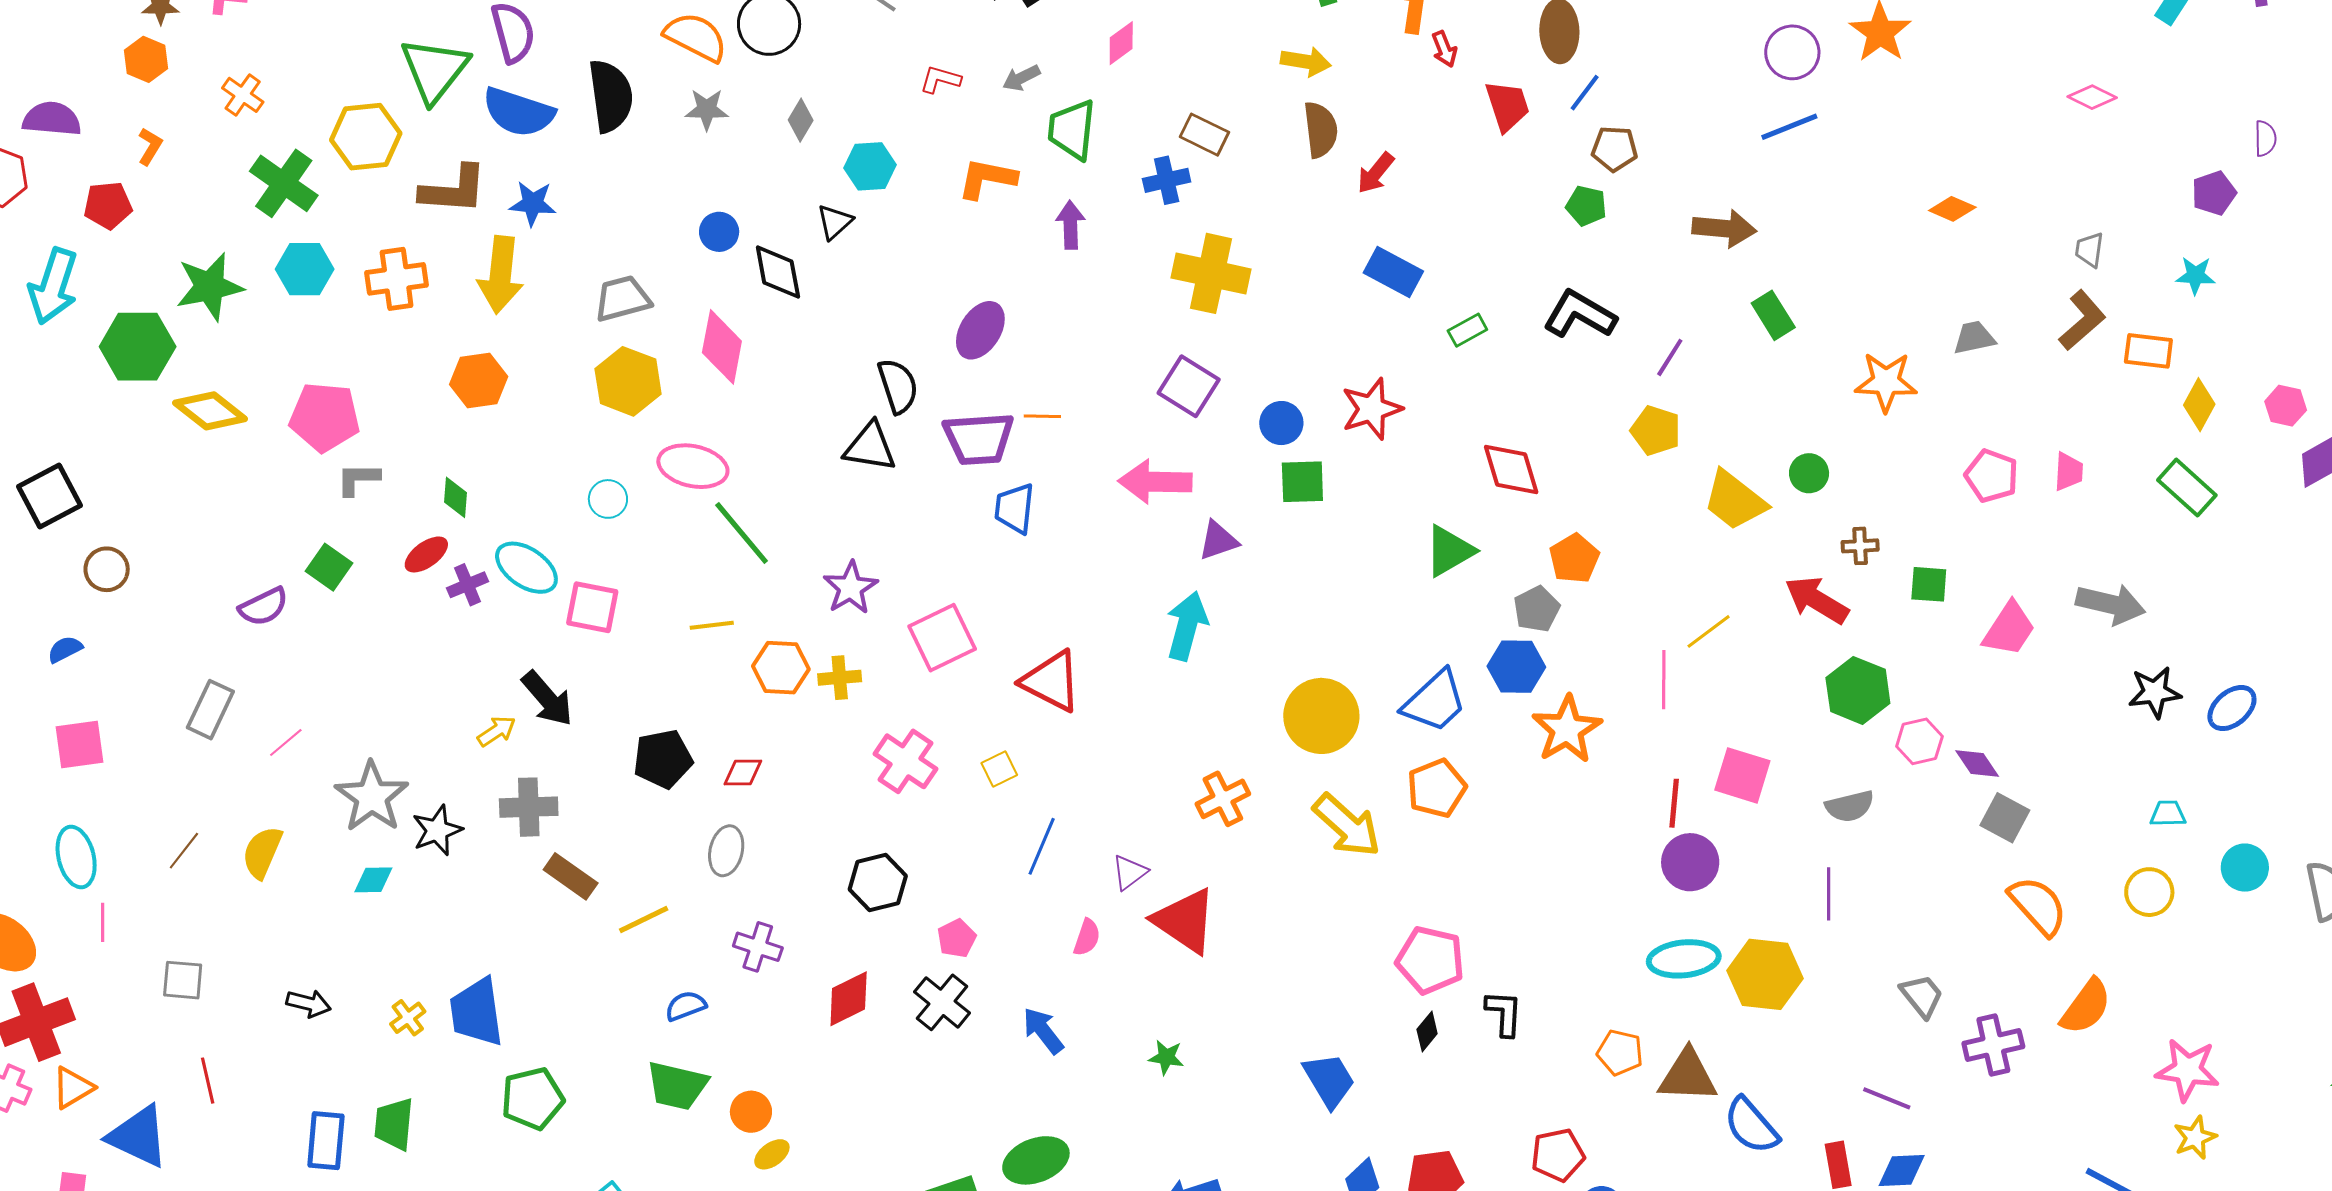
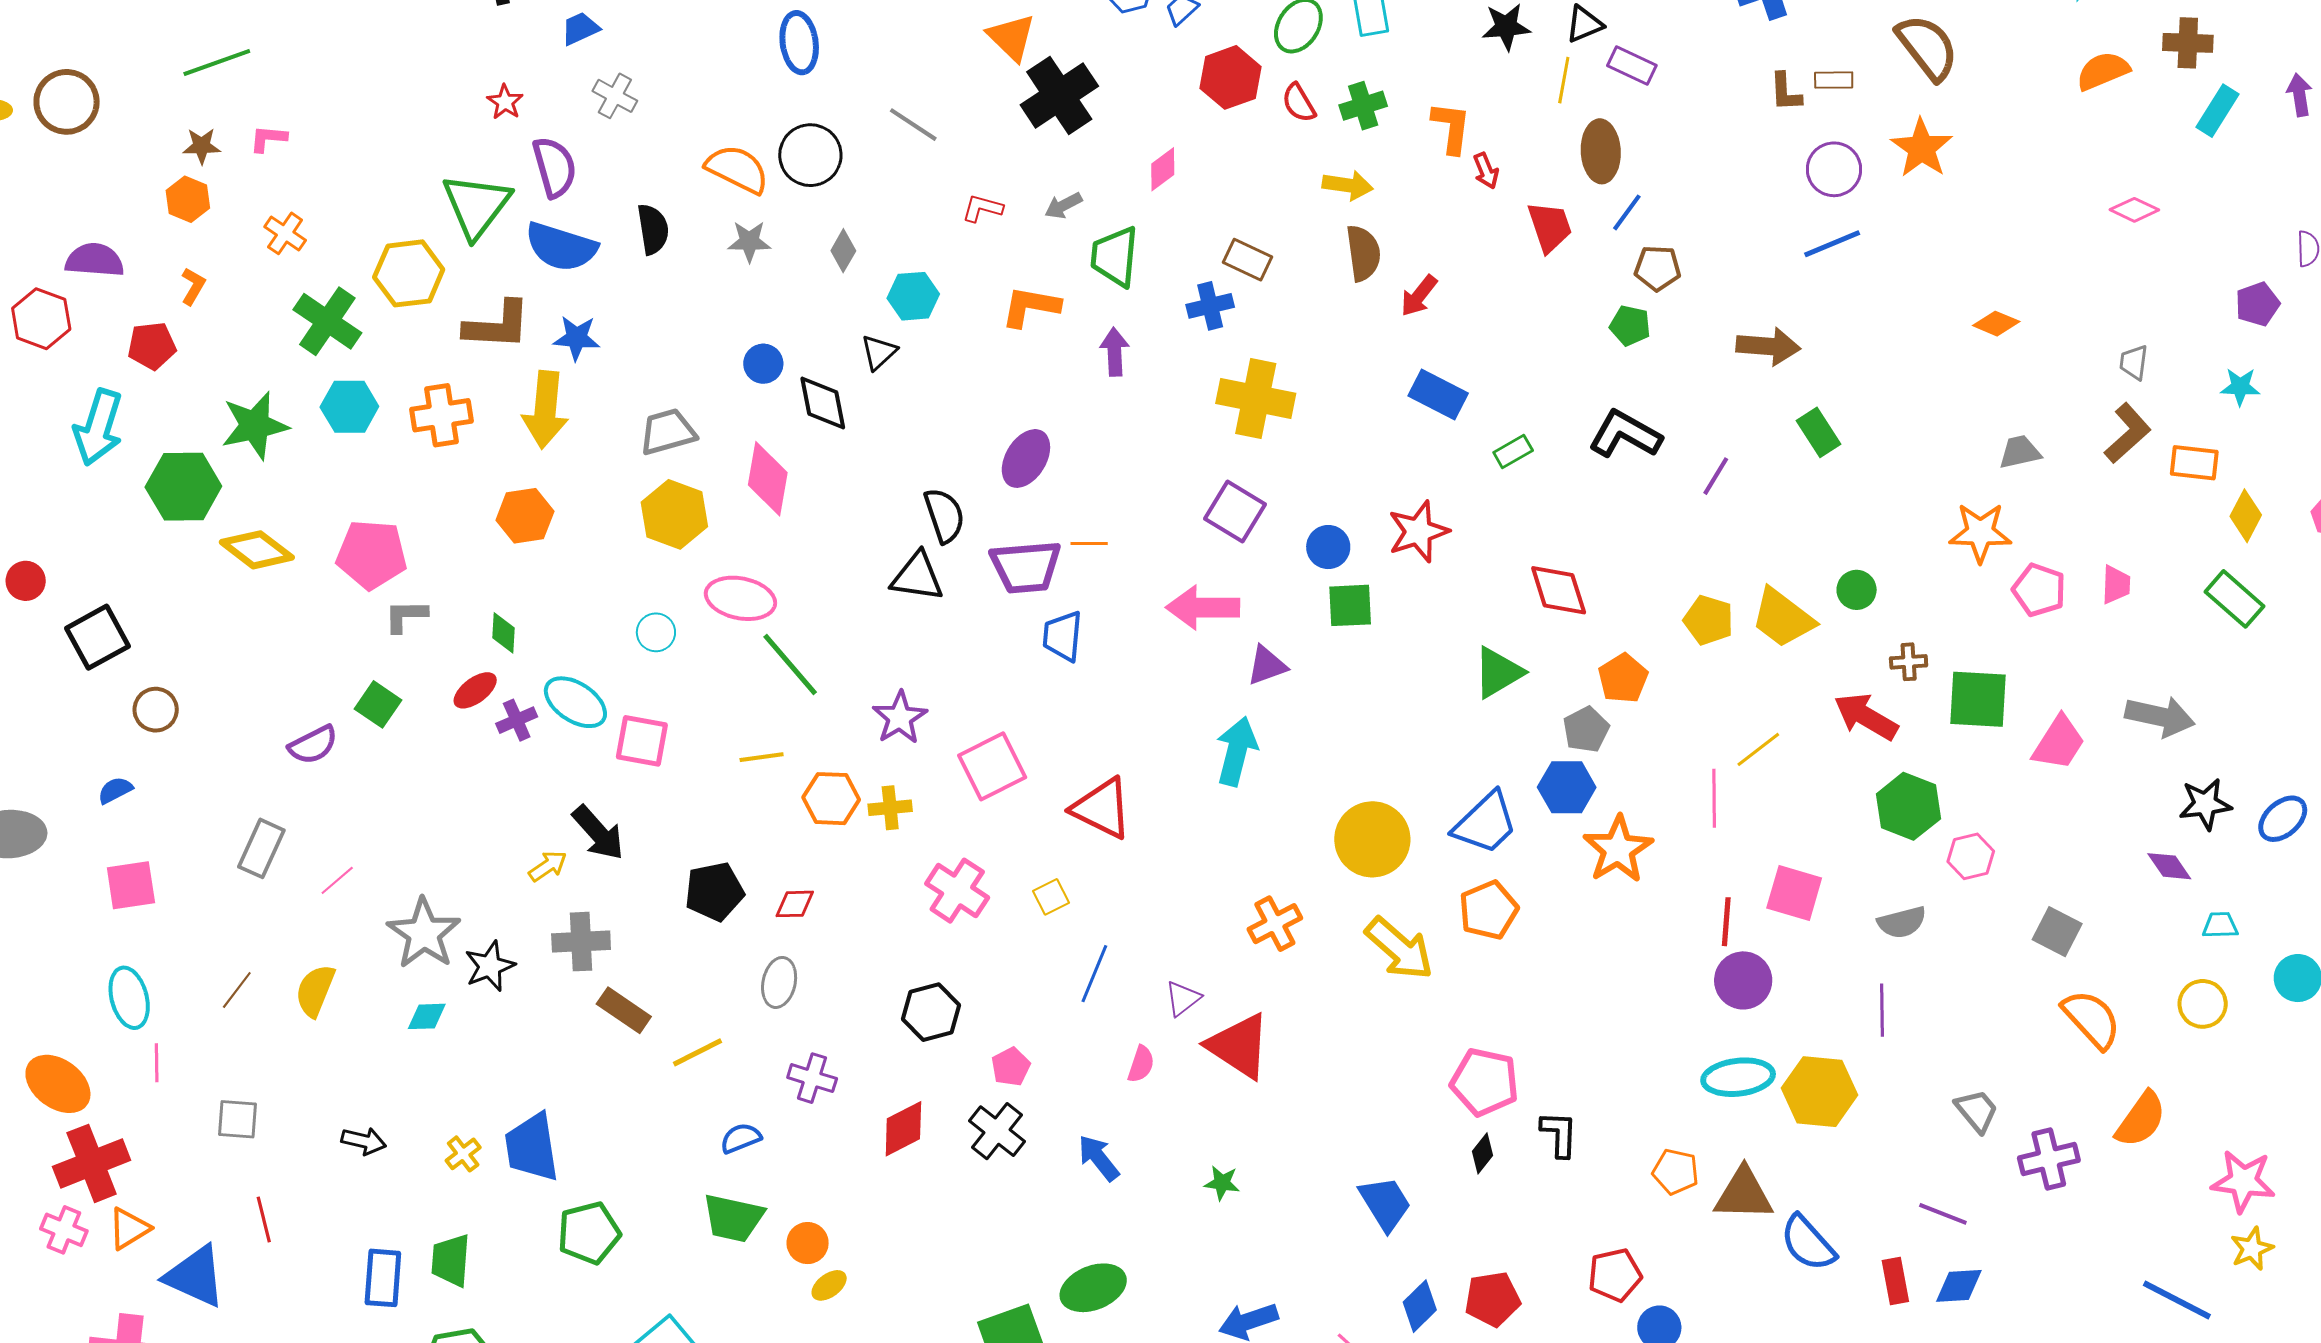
black semicircle: (611, 96) -> (653, 229), size x0.7
orange star: (1886, 382) -> (1980, 533), moved
yellow pentagon: (1656, 431) -> (1709, 620), moved
green square: (1929, 584) -> (1978, 699), size x1.6
purple diamond: (1977, 763) -> (2169, 866), moved

